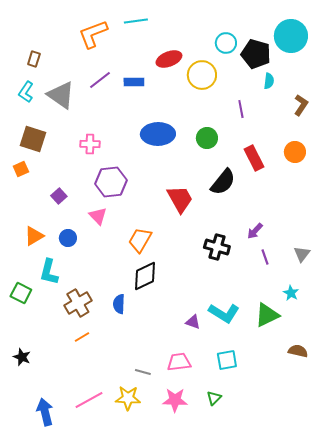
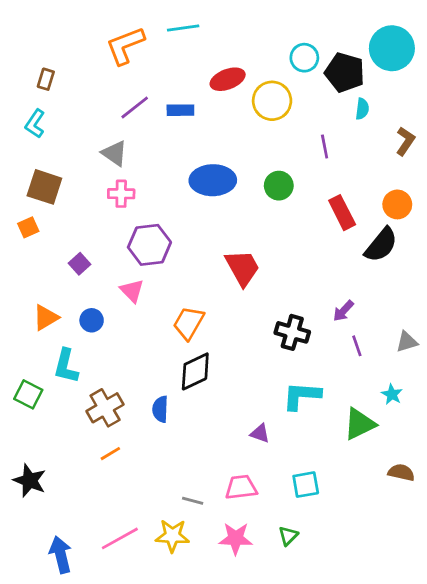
gray triangle: (61, 95) -> (114, 153), moved, size x0.7
black semicircle: (223, 182) -> (381, 245), moved
gray triangle: (302, 254) -> (407, 342), turned 36
cyan L-shape: (224, 313) -> (302, 396), moved, turned 152
black star: (22, 357) -> (30, 481), size x1.4

